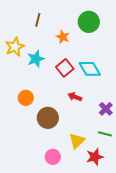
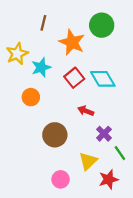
orange star: (63, 37) -> (72, 42), size x1.6
orange circle: (26, 98) -> (31, 97), moved
purple cross: (106, 109) -> (104, 134), moved
green line: (105, 134) -> (120, 153), turned 40

